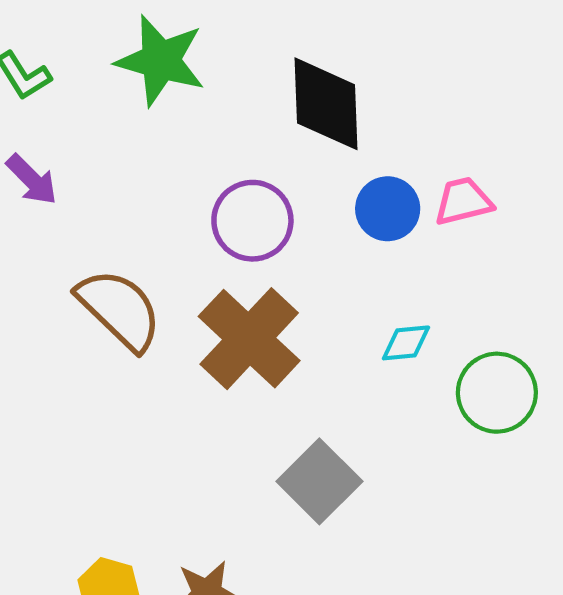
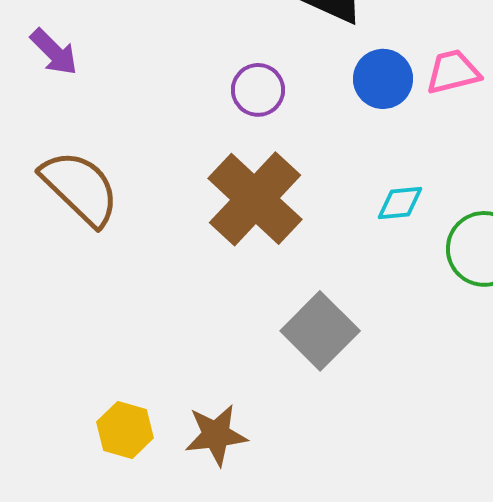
purple circle: (252, 221) -> (258, 90), size x0.7
brown semicircle: (119, 309) -> (80, 188), moved

